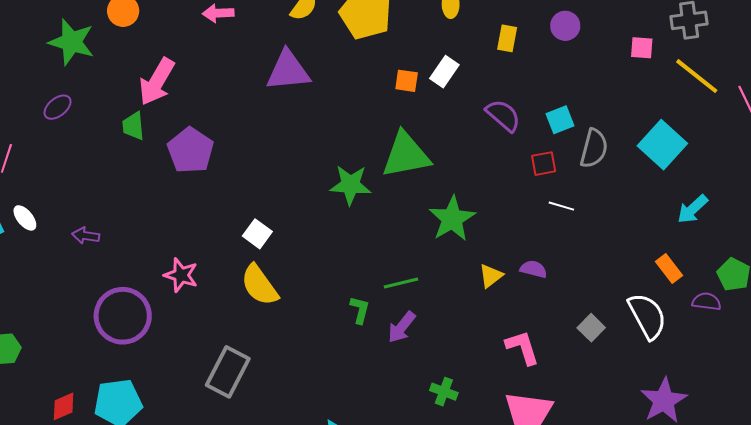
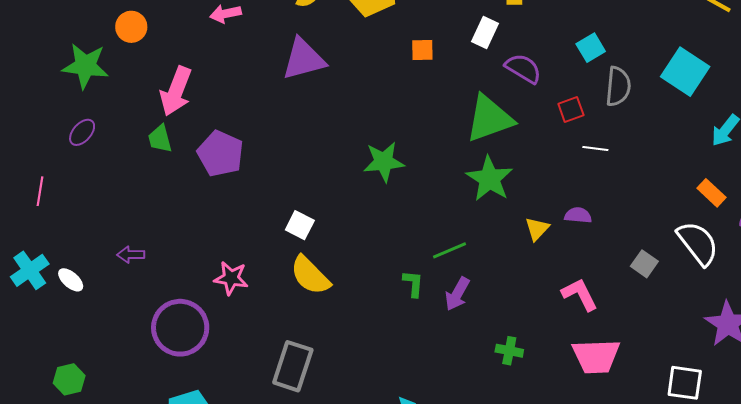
white rectangle: (444, 72) -> (485, 33), moved
cyan square: (560, 120) -> (591, 48), moved
green triangle: (406, 155) -> (489, 119), moved
white ellipse: (25, 218) -> (71, 280), moved

